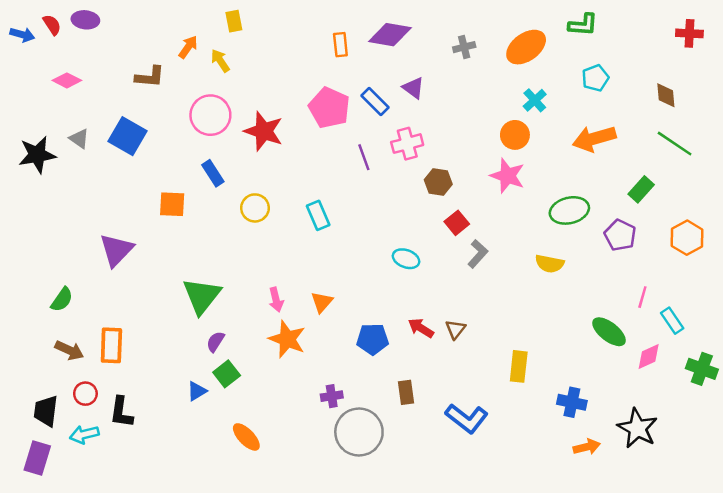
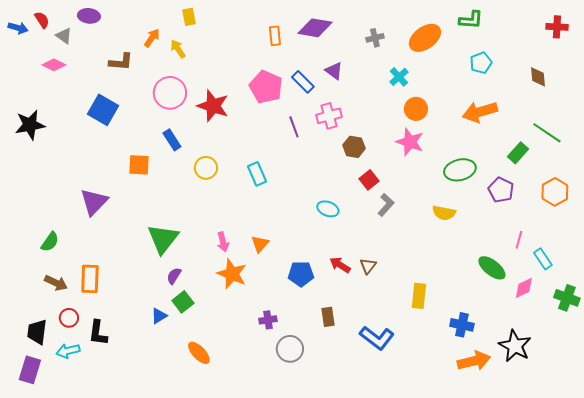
purple ellipse: (85, 20) -> (89, 16), moved
cyan cross: (535, 100) -> (399, 77), moved
gray triangle: (79, 139) -> (64, 36), moved
green line: (675, 144) -> (547, 133), moved
gray circle: (359, 432) -> (290, 349), size x0.7
orange arrow: (587, 447) -> (474, 361), size x1.5

